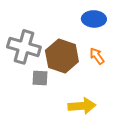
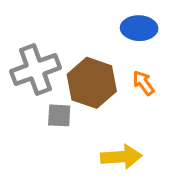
gray cross: (24, 47) -> (36, 70), turned -36

